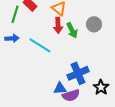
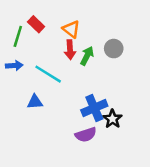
green arrow: (72, 30) -> (87, 56), turned -126
black star: (101, 87) -> (112, 119), moved
blue triangle: (60, 88) -> (35, 102), moved

